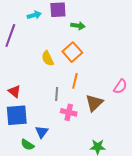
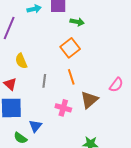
yellow semicircle: (48, 58) -> (21, 61), moved
orange line: (75, 81) -> (71, 77), turned -35
gray line: (57, 94) -> (44, 81), moved

